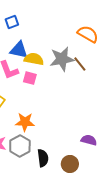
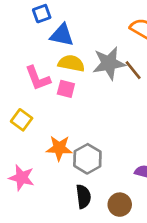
blue triangle: (19, 50) -> (62, 35), moved
gray hexagon: (20, 146) -> (87, 159), moved

